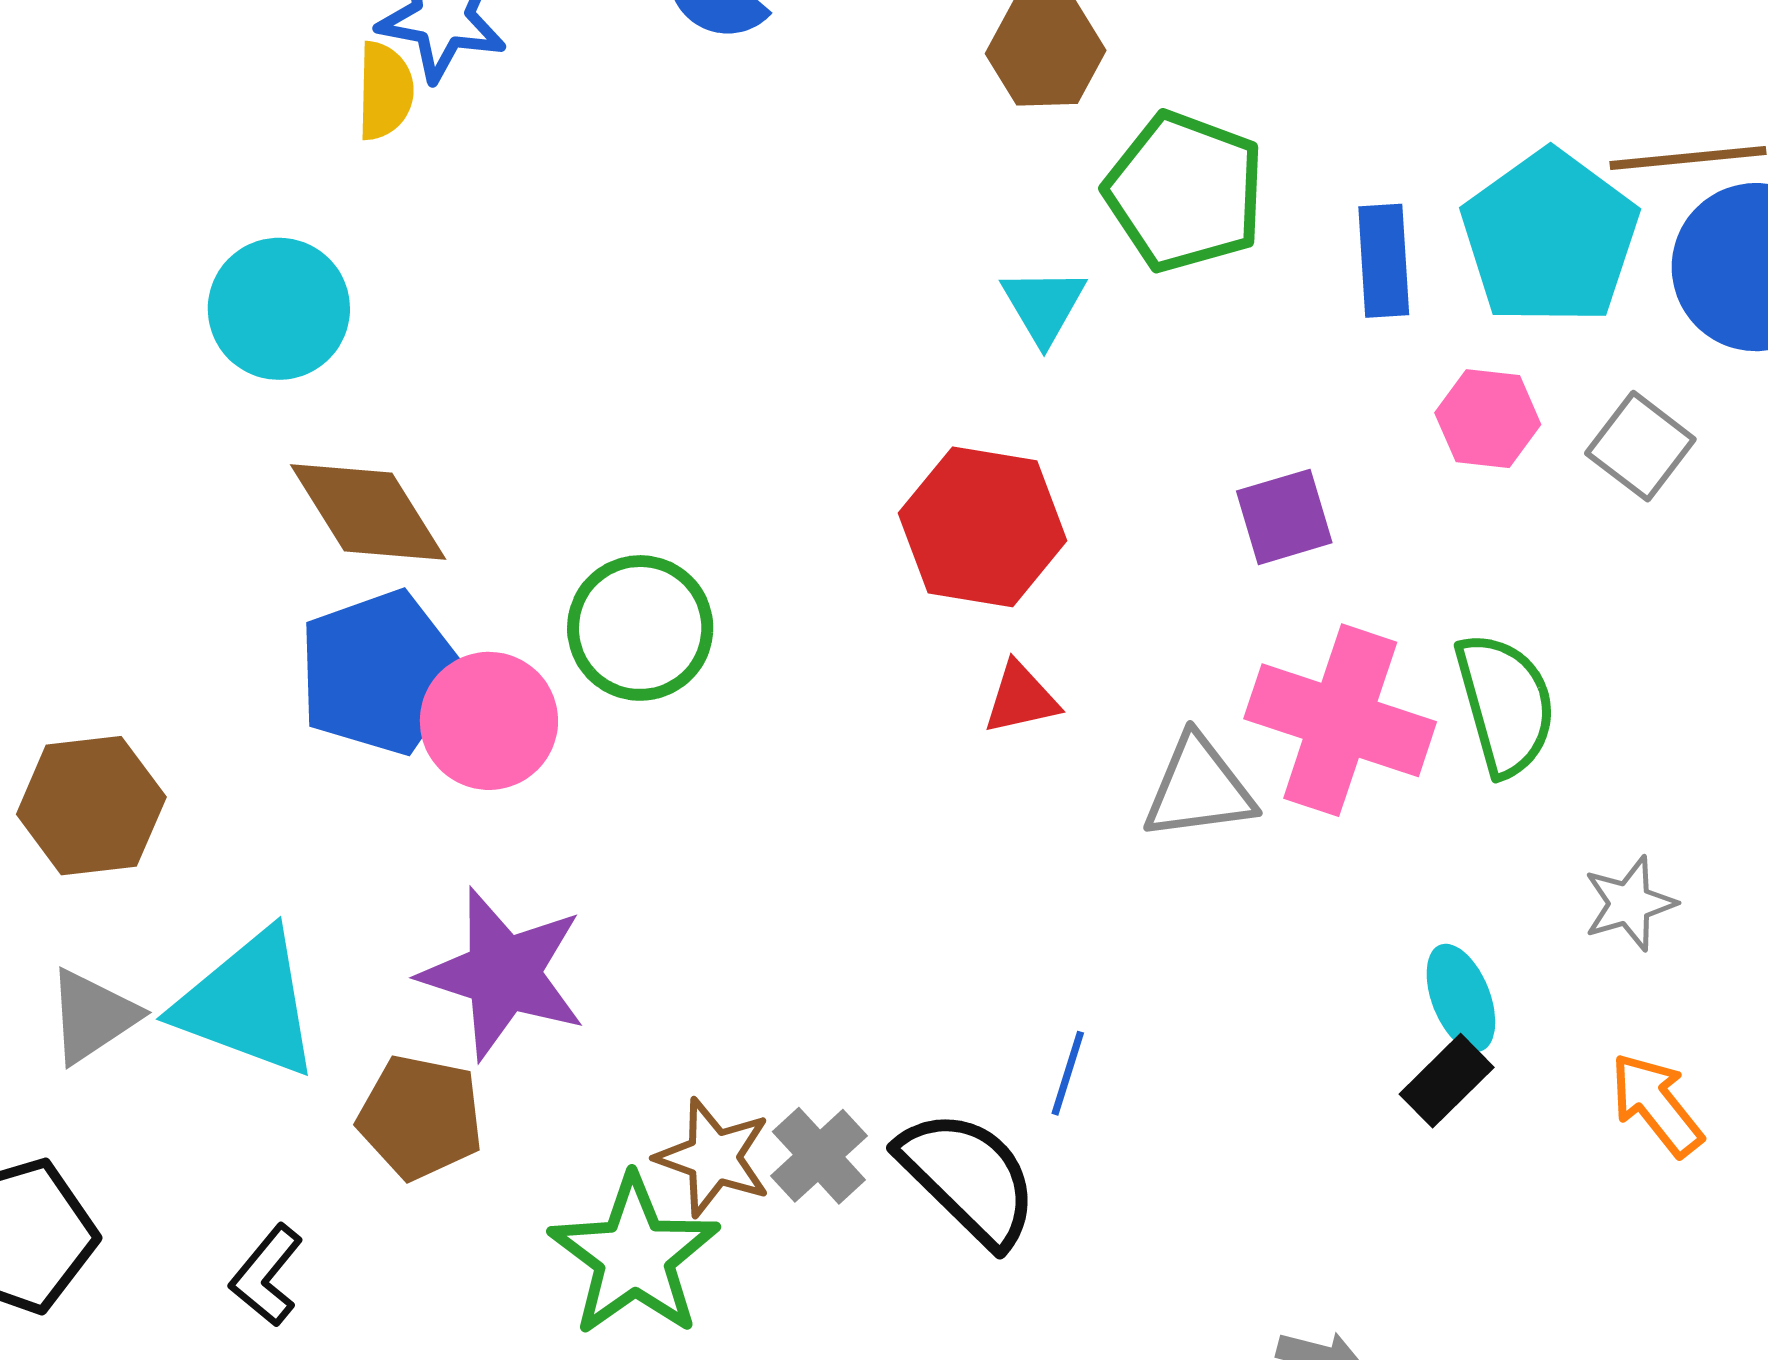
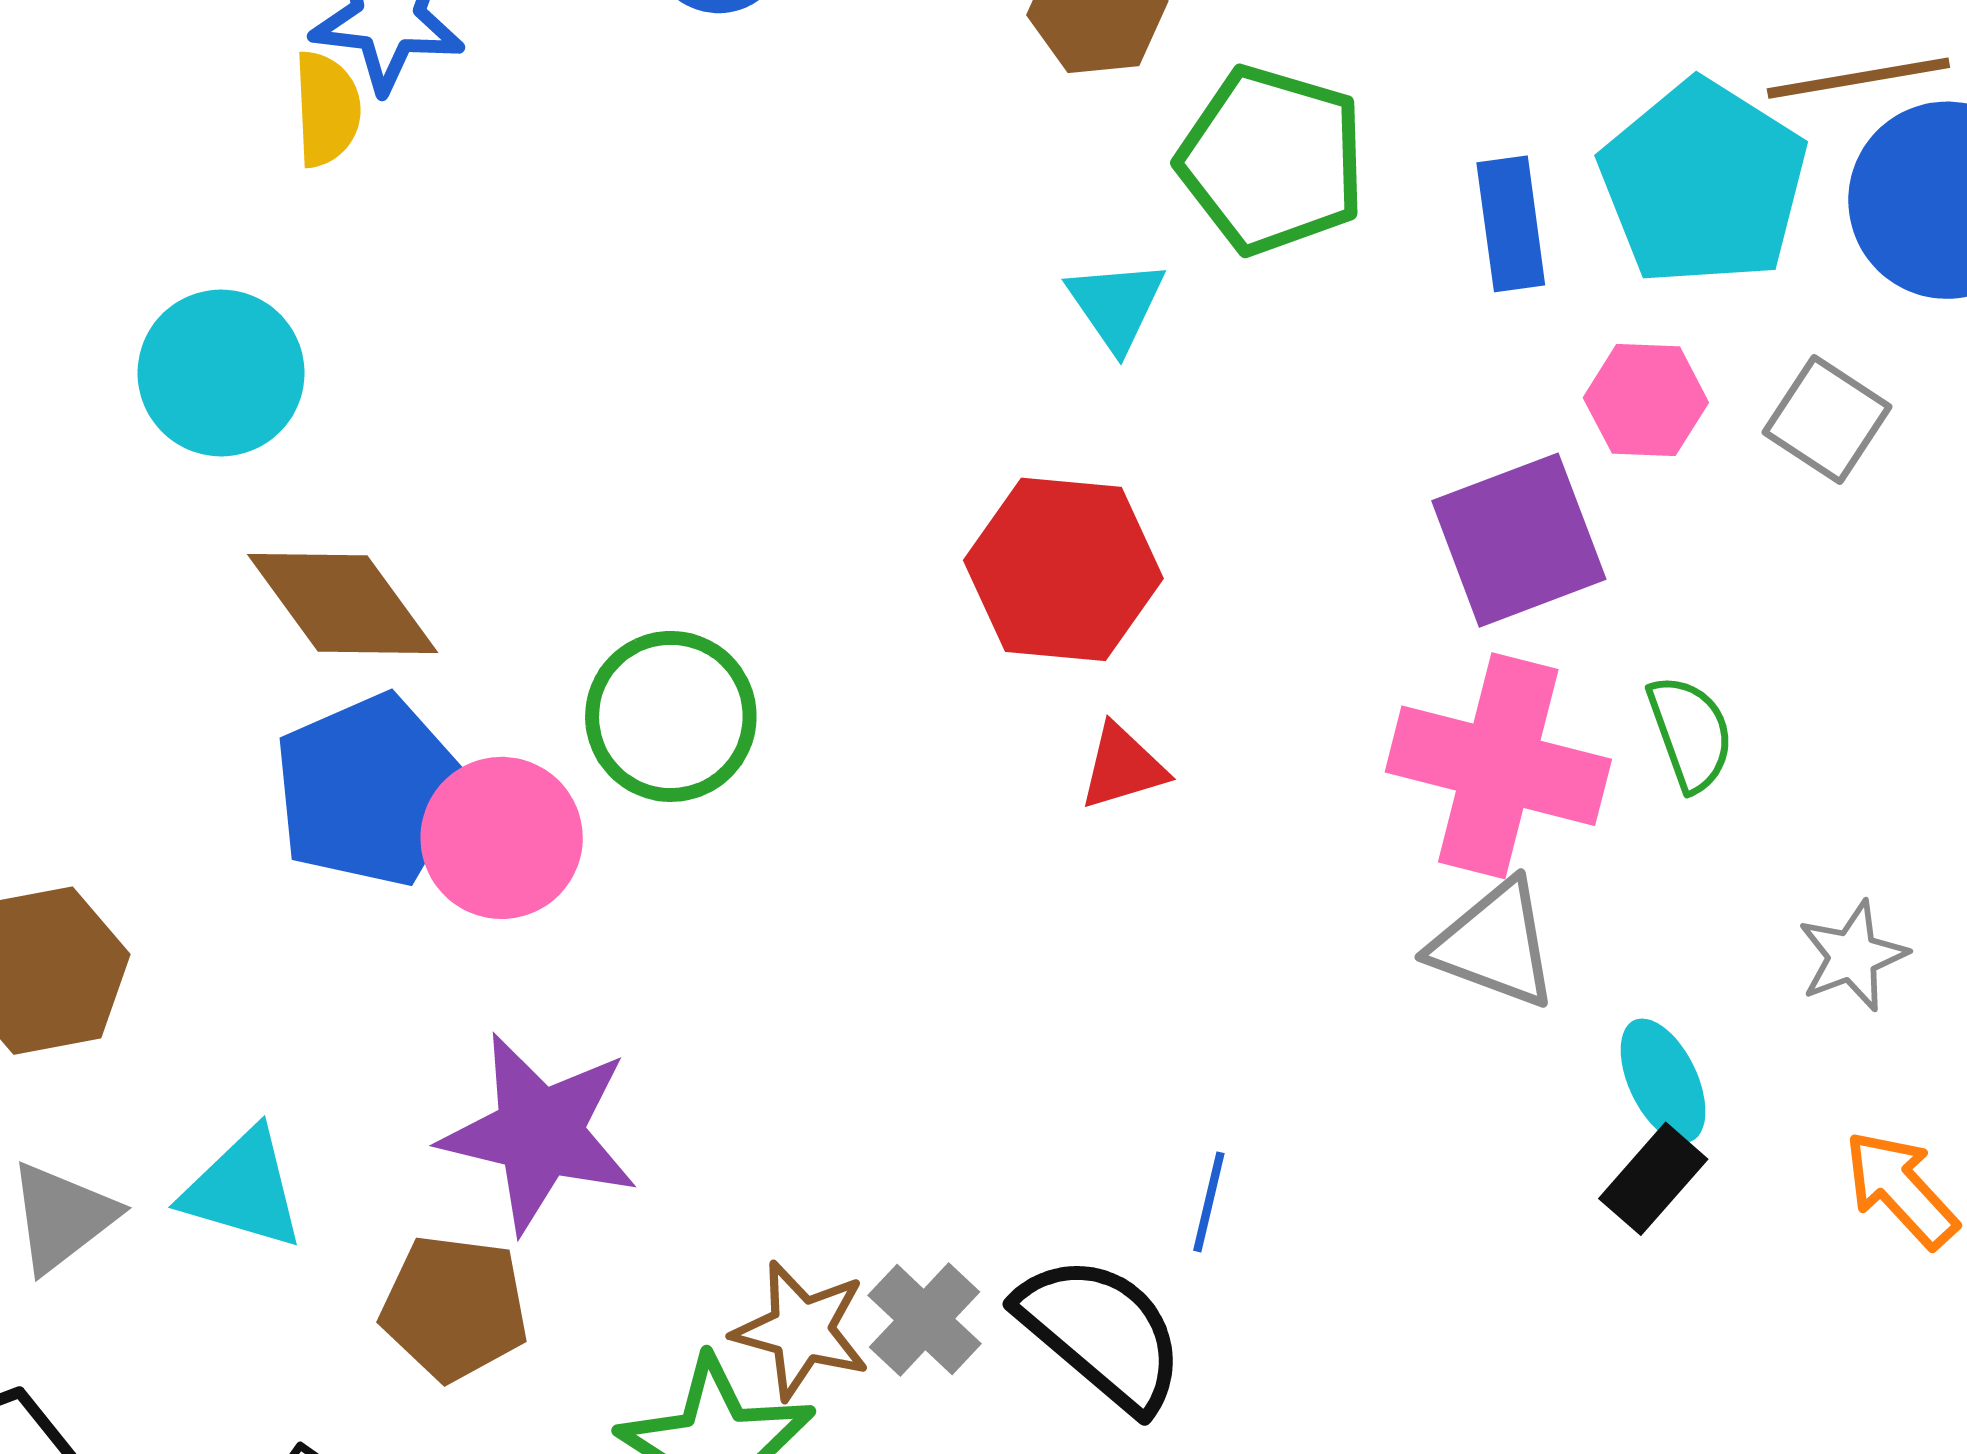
purple square: (1284, 517) -> (1519, 540), moved, size x1.5
green semicircle: (1505, 704) -> (1690, 733), size x0.7
gray triangle: (1199, 788) -> (1494, 944), moved, turned 32
cyan triangle: (248, 1004) -> (243, 1189), size x0.7

